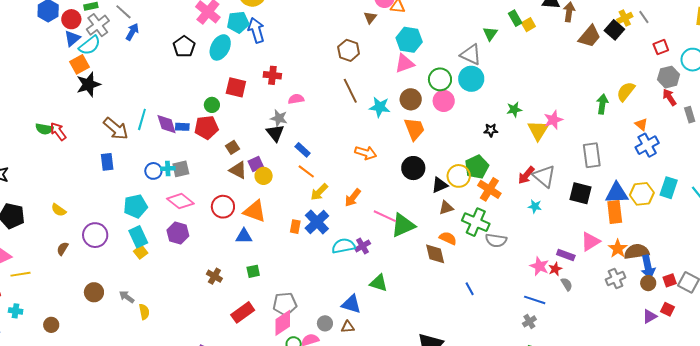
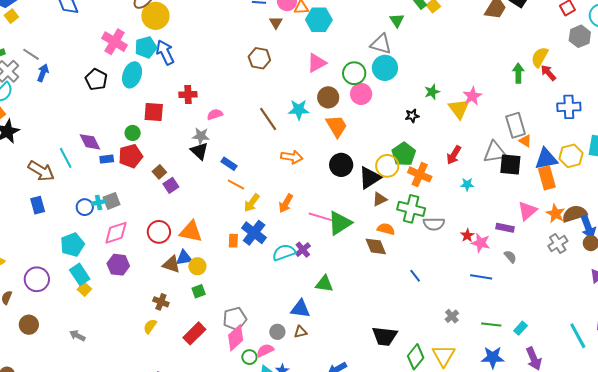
cyan hexagon: (409, 40) -> (319, 20), moved
brown line: (350, 91) -> (268, 119), moved
red arrow: (669, 97) -> (548, 73), moved
cyan line: (142, 119) -> (66, 158), turned -35
purple diamond: (167, 124) -> (90, 142), moved
orange triangle: (641, 124) -> (525, 141), moved
blue cross: (647, 145) -> (569, 107), turned 35
purple square: (256, 164) -> (171, 185), moved
brown triangle: (238, 170) -> (171, 264), moved
yellow circle: (264, 176) -> (197, 266), moved
gray triangle: (544, 176) -> (495, 152), moved, turned -40
black triangle: (440, 185) -> (370, 178), size x1.4
pink diamond: (180, 201) -> (116, 233), turned -48
red star: (555, 269) -> (467, 235), moved
brown circle: (94, 292) -> (29, 325), moved
yellow semicircle: (144, 312) -> (150, 326), moved, turned -126
gray cross: (529, 321) -> (452, 316), moved

